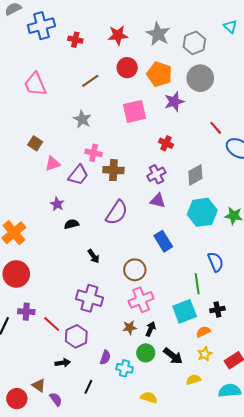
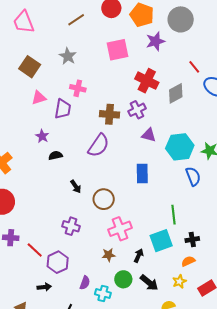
brown square: (35, 143) -> (30, 67), moved, size x1.5
red cross: (166, 143) -> (147, 81), size x1.6
brown cross: (113, 170) -> (110, 114), moved
purple trapezoid: (78, 175) -> (63, 109), turned -30
gray diamond: (195, 175) -> (176, 93), moved
purple triangle: (158, 201) -> (149, 135), moved
blue rectangle: (163, 241) -> (142, 174), turned 30
blue semicircle: (216, 262) -> (193, 176), moved
brown circle: (135, 270) -> (104, 199), moved
purple cross: (89, 298) -> (71, 226), size x0.7
black arrow: (151, 329) -> (139, 256), moved
orange semicircle: (203, 332) -> (188, 261), moved

